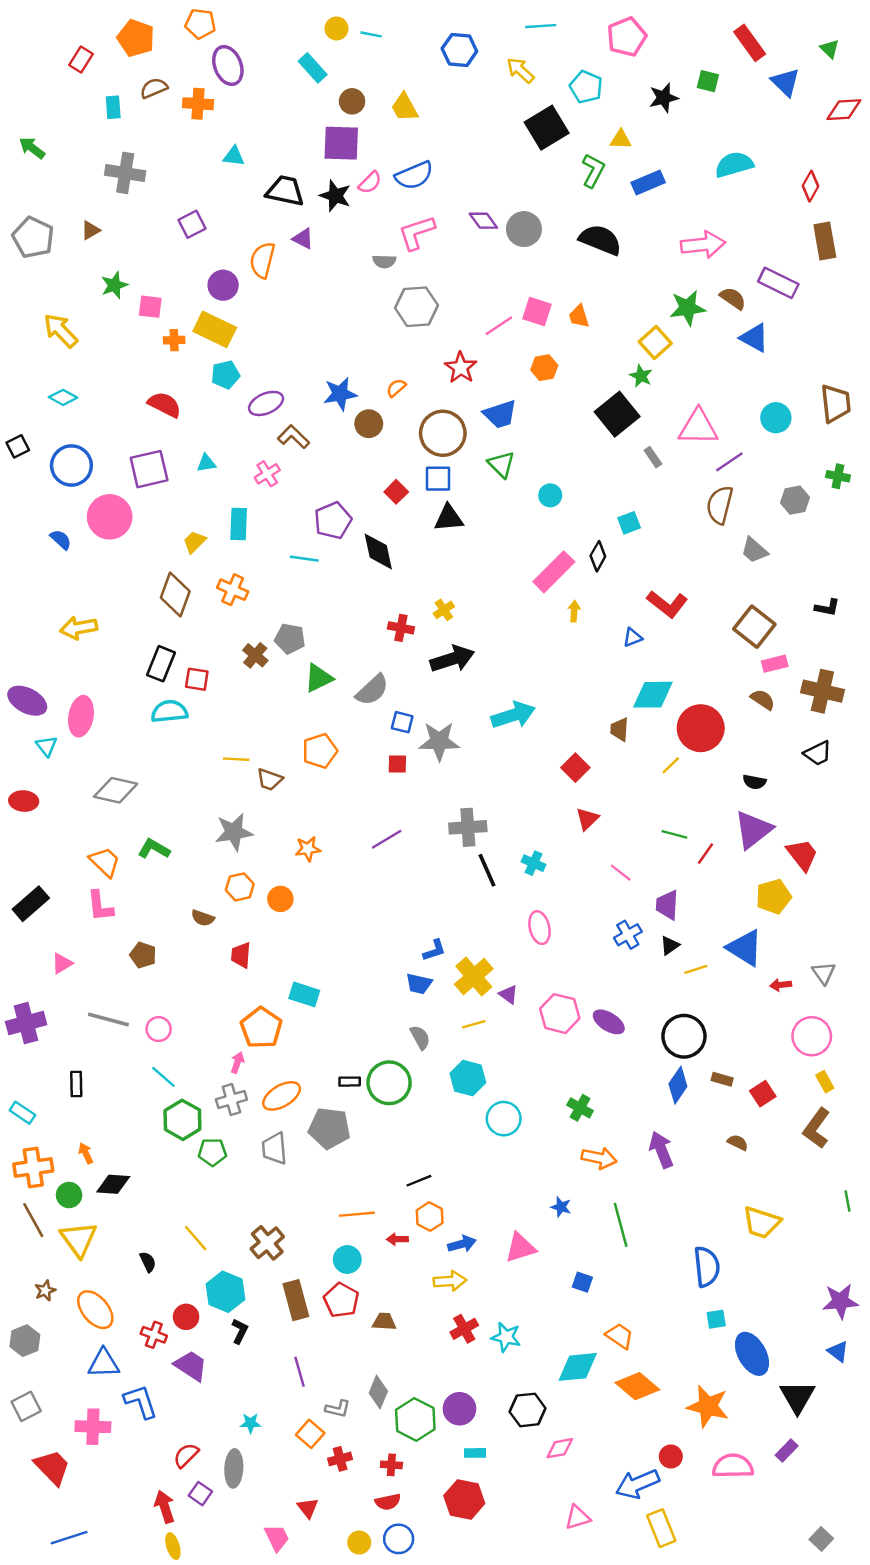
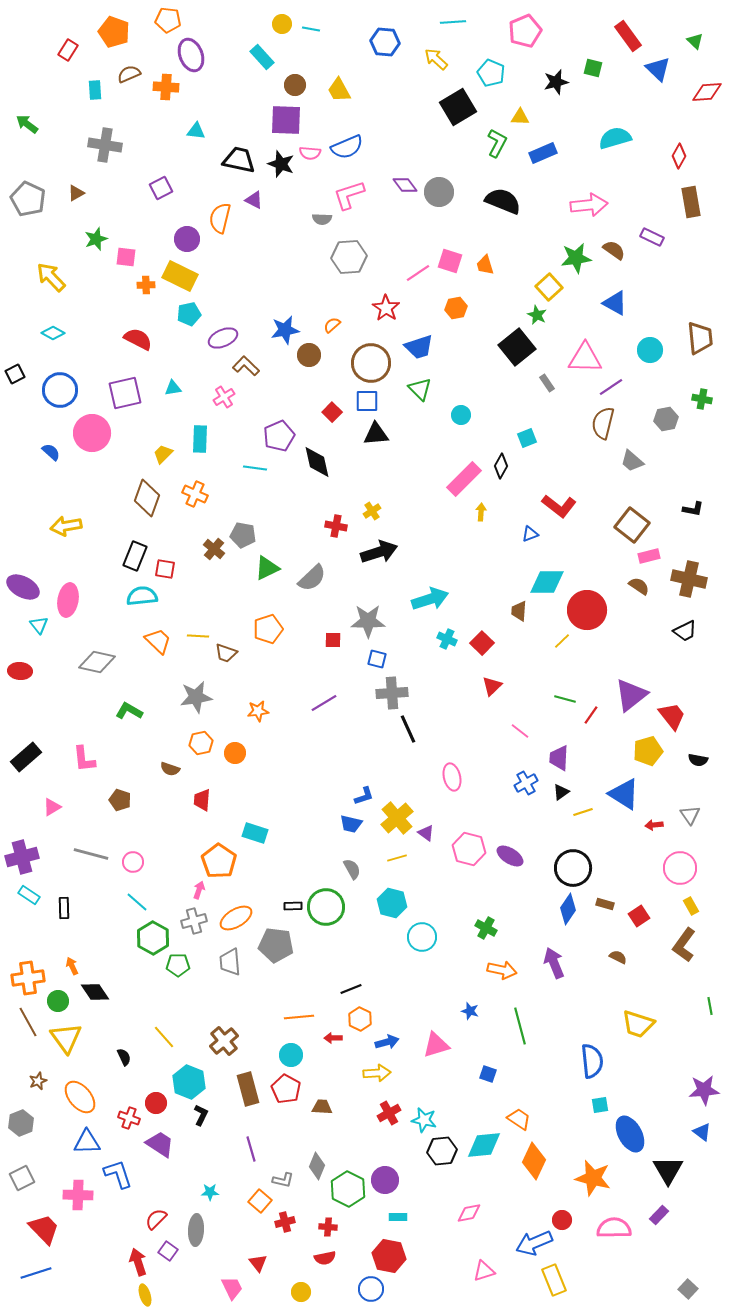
pink semicircle: (370, 183) -> (310, 153), turned 50
purple rectangle: (778, 283) -> (652, 237), size x0.7
blue triangle: (754, 338) -> (615, 303), moved
blue square: (402, 722) -> (377, 659), moved
black semicircle: (754, 782) -> (698, 760), moved
orange trapezoid: (105, 862) -> (158, 641), moved
cyan cross: (534, 863) -> (447, 639), moved
cyan rectangle: (22, 1113) -> (29, 895), moved
black diamond: (113, 1184) -> (95, 992), turned 52
orange diamond: (637, 1386) -> (534, 1161), turned 75
black hexagon: (528, 1410) -> (442, 1151), moved
blue line: (69, 1538) -> (36, 1273), moved
blue circle: (399, 1539) -> (371, 1289), moved

